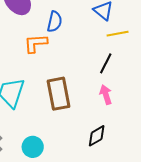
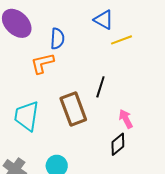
black line: (106, 63) -> (100, 87), moved
pink arrow: (106, 95) -> (126, 119), moved

